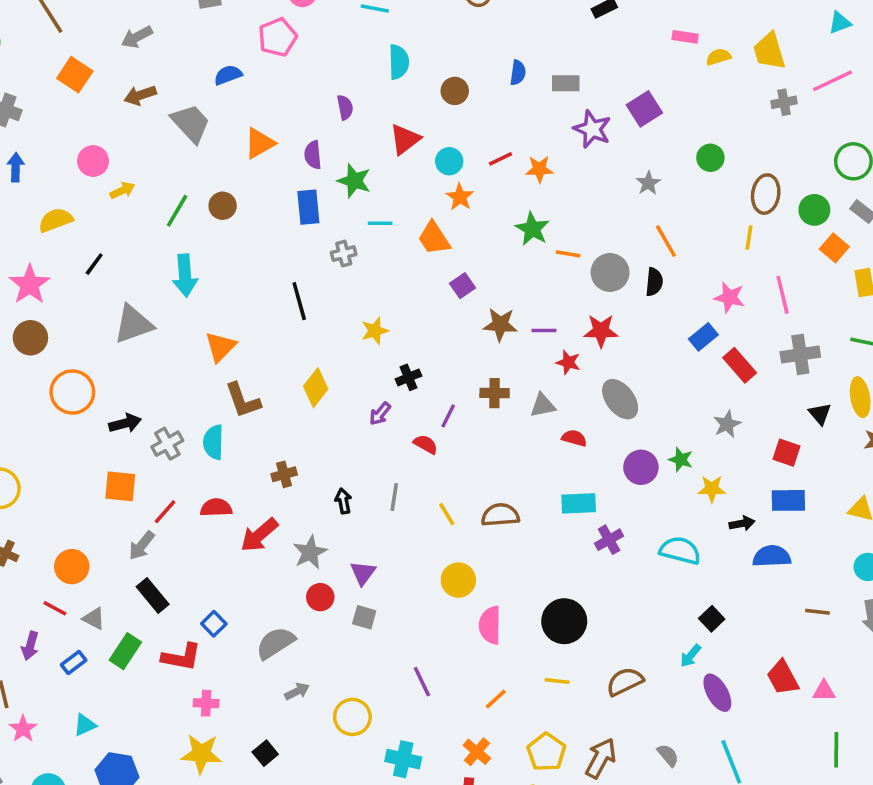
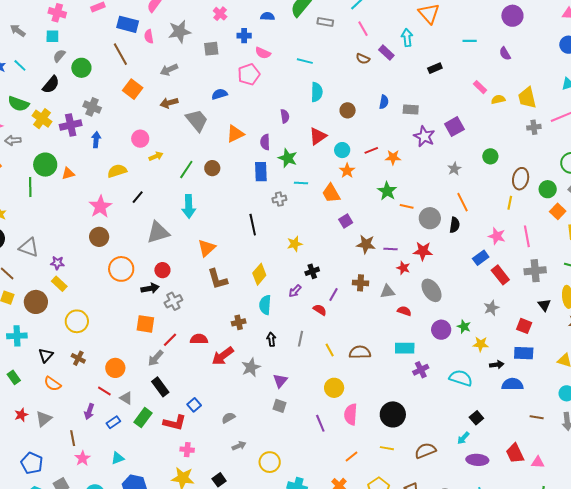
pink rectangle: (685, 37) -> (480, 87), turned 32
cyan semicircle: (213, 442) -> (265, 305), moved
red circle: (320, 597) -> (162, 270), moved
gray semicircle: (275, 643) -> (228, 418), size x0.6
purple line: (422, 682) -> (320, 423), moved
purple ellipse: (717, 693) -> (477, 460), turned -60

